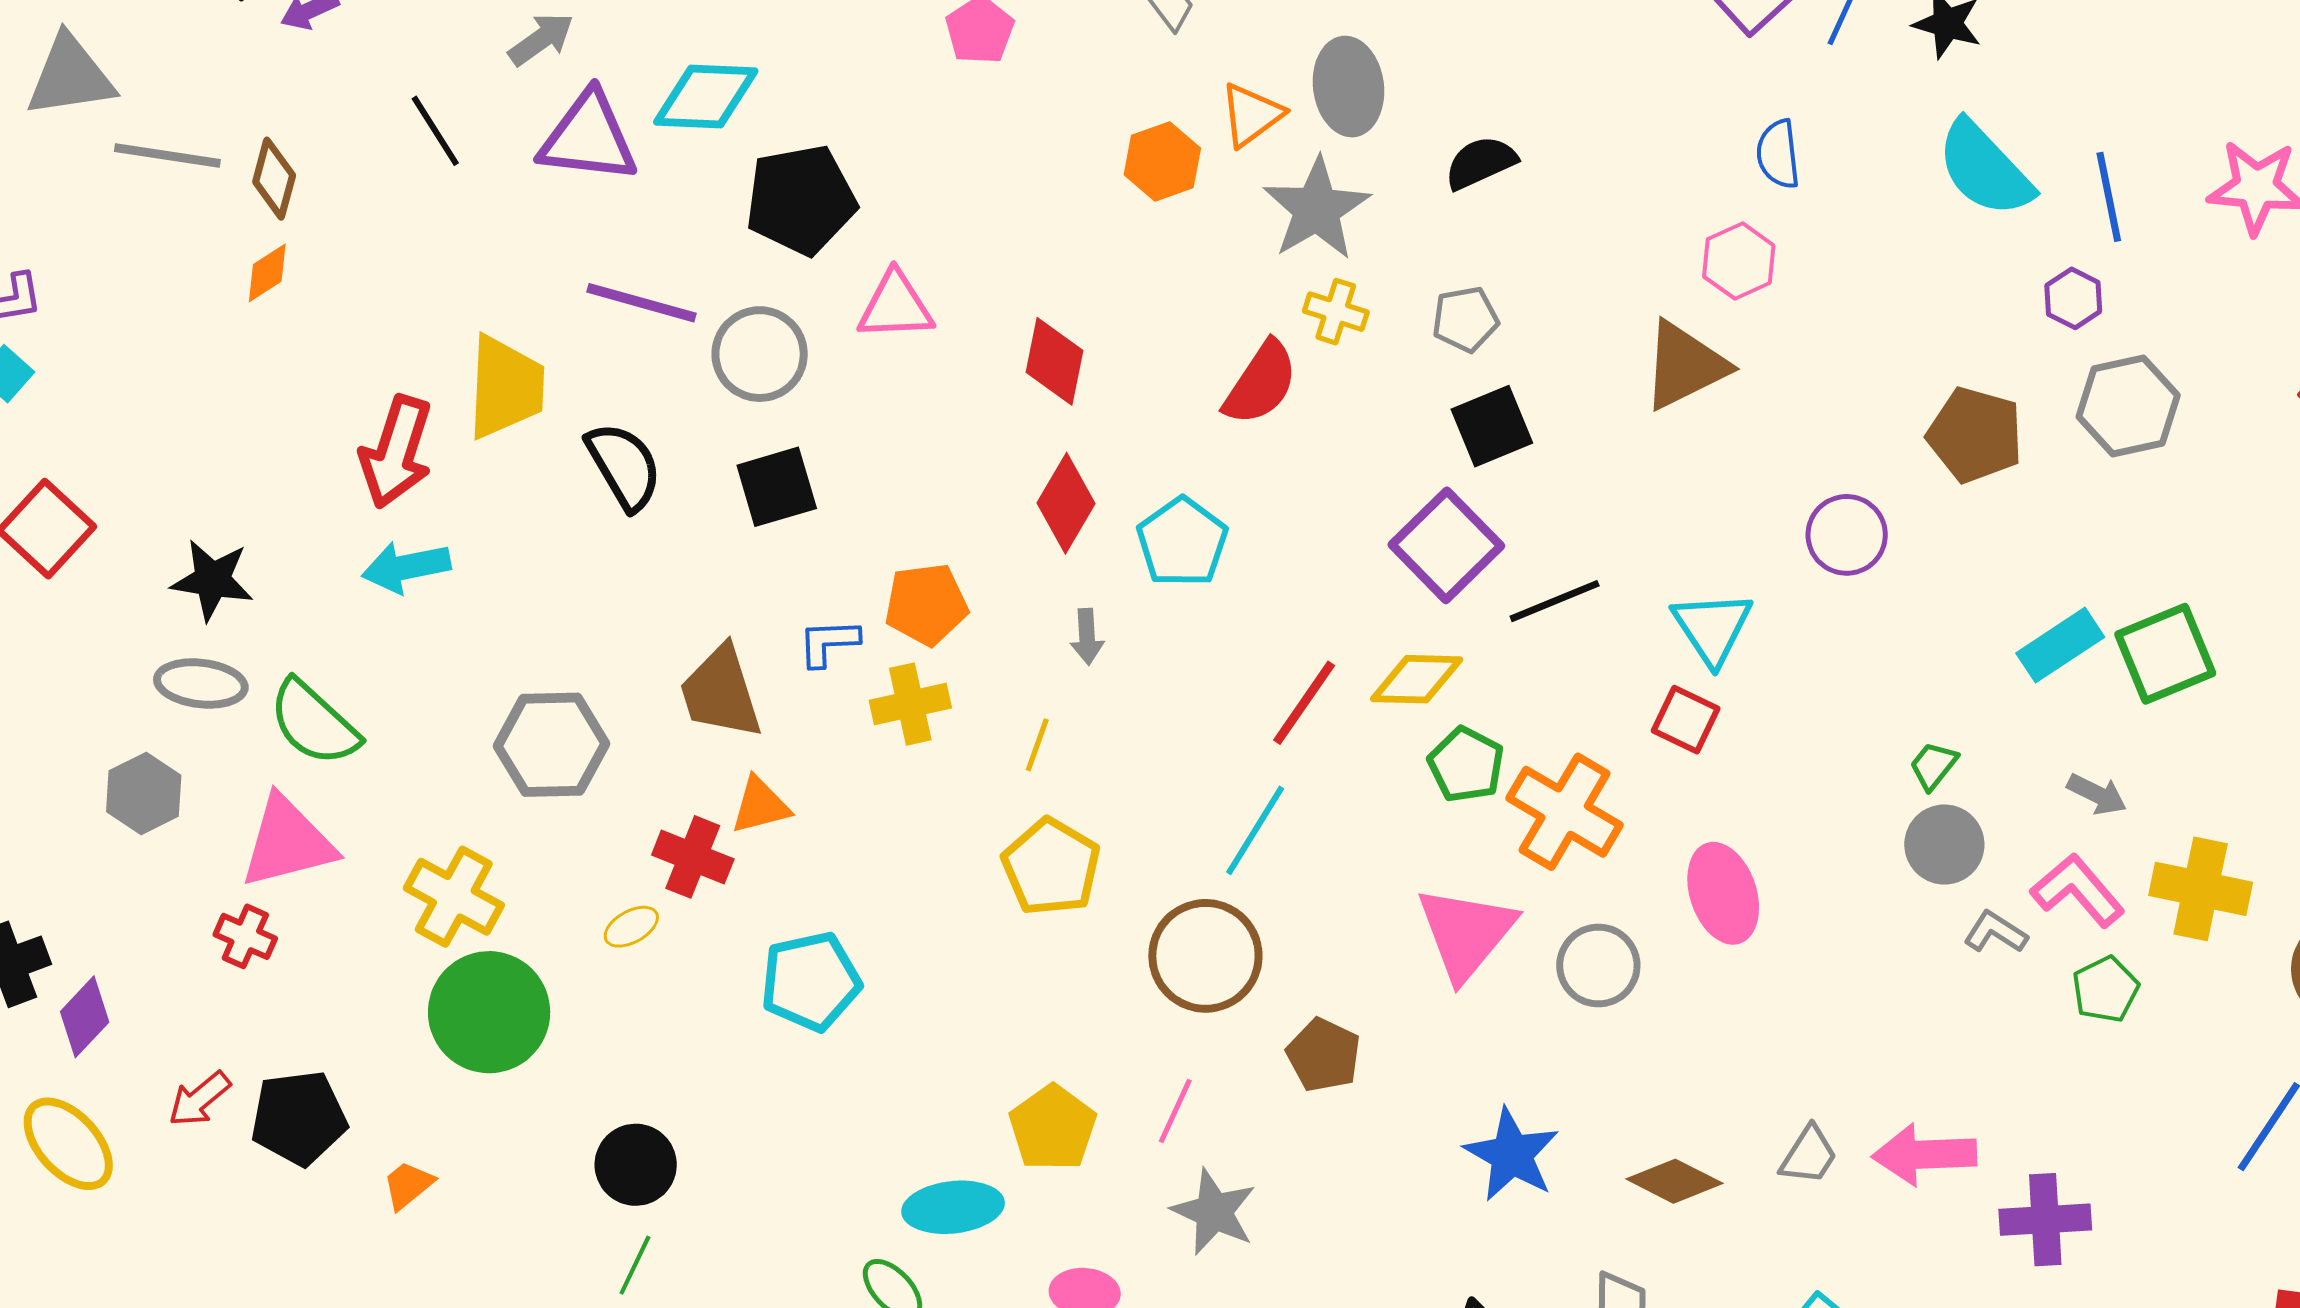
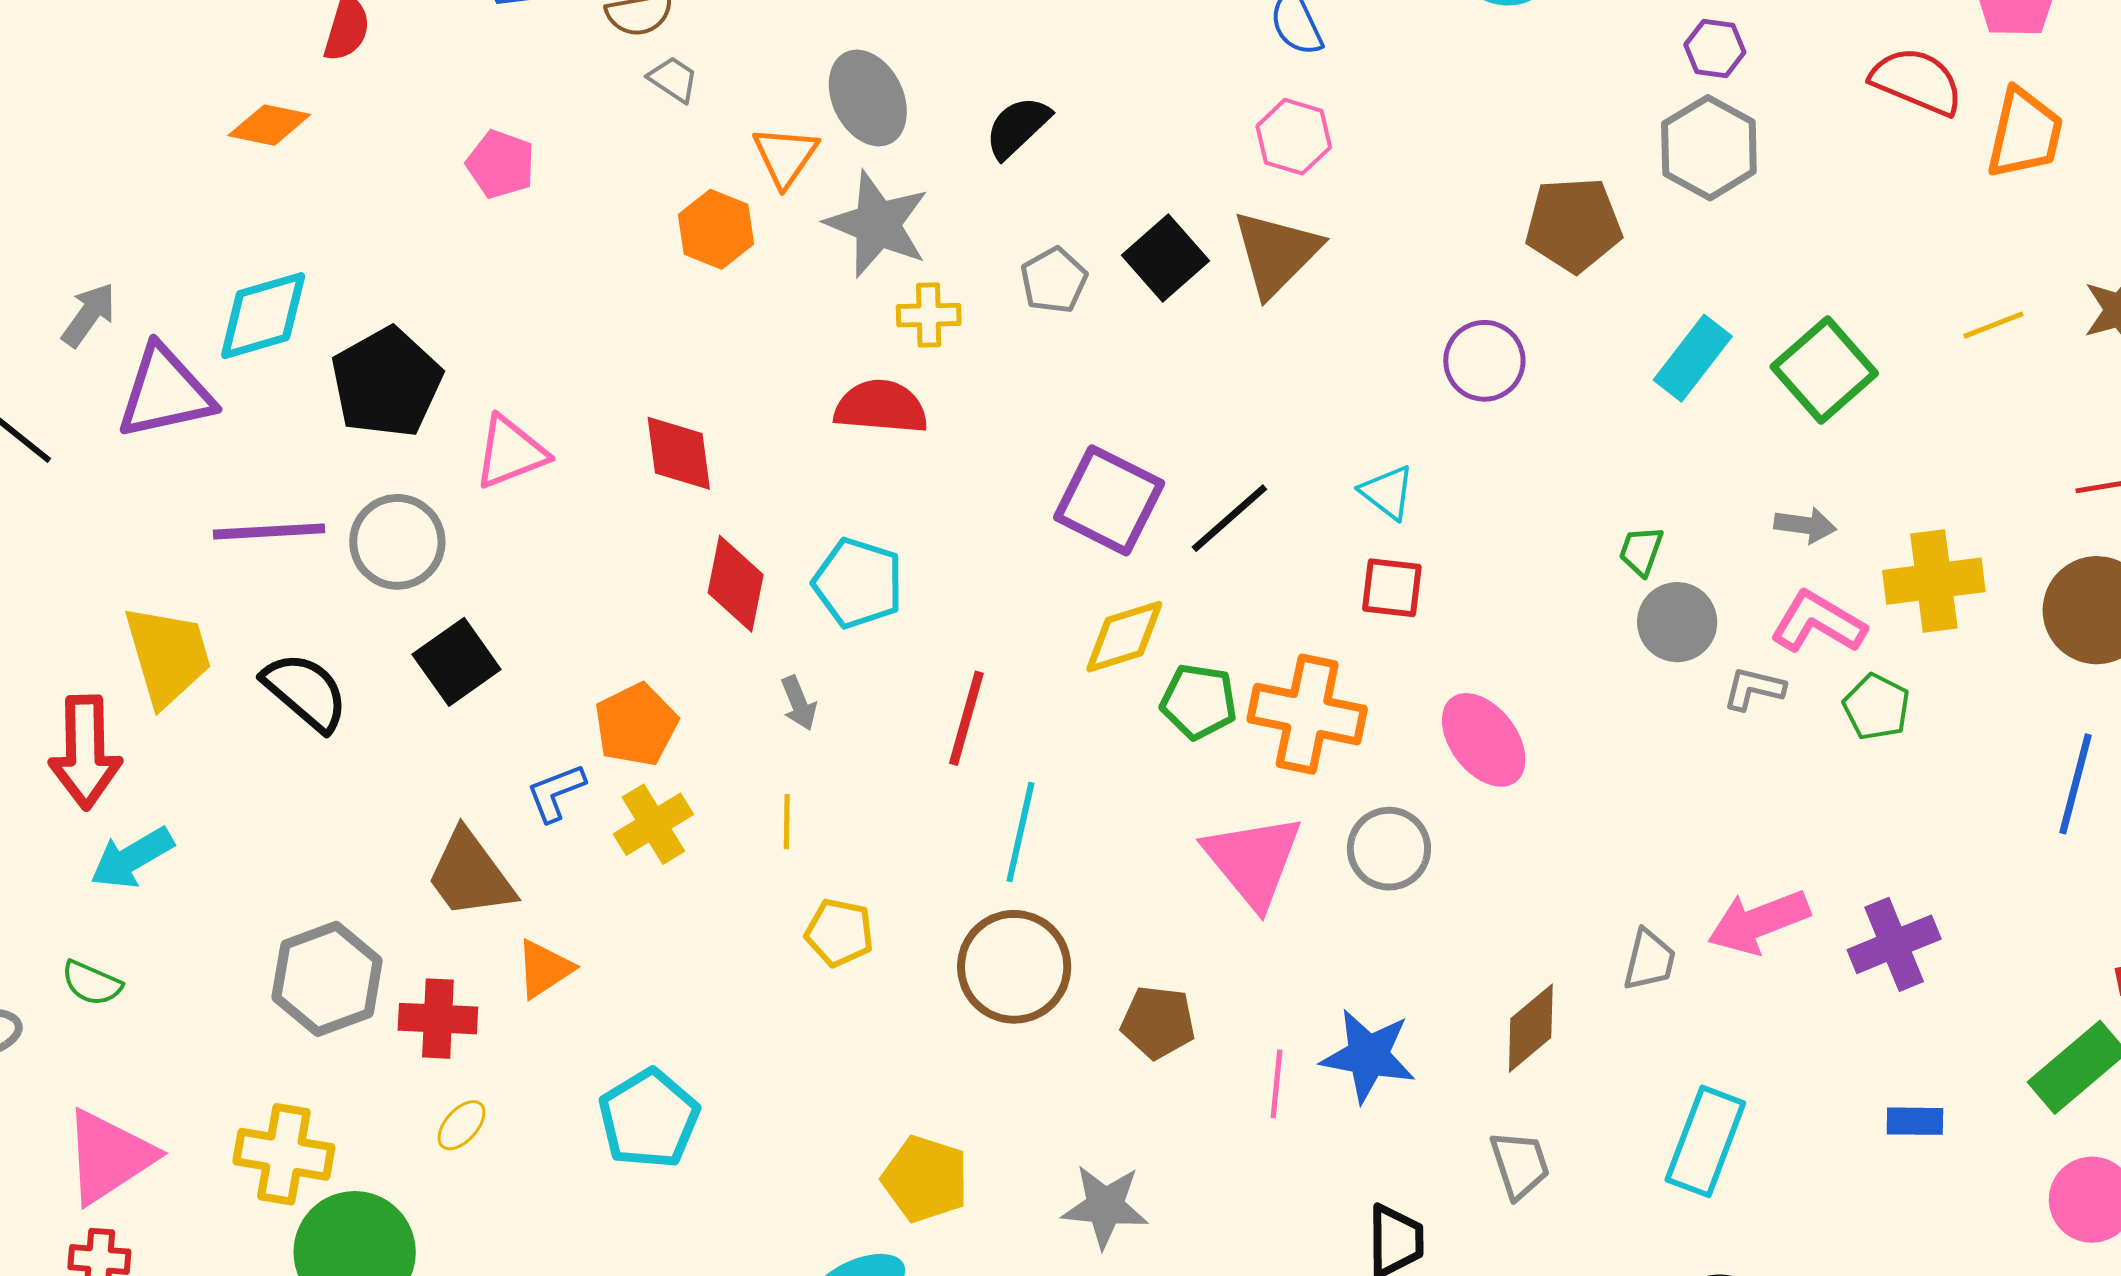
purple hexagon: (2073, 298) -> (1715, 48), moved
red semicircle: (1261, 383) -> (881, 407), turned -100
black square: (1492, 426) -> (1166, 258), moved
cyan triangle: (1712, 628) -> (1387, 492), size x0.7
cyan rectangle: (2060, 645) -> (1693, 358), moved
red line: (1304, 703) -> (966, 718), moved
green semicircle: (314, 723) -> (92, 983), moved, size x0.6
red cross: (693, 857) -> (438, 1019), moved
yellow pentagon: (1051, 867) -> (839, 933), size x0.7
pink line: (1175, 1111) -> (1277, 1084), moved
brown diamond: (1674, 1181) -> (1531, 1028), turned -48

